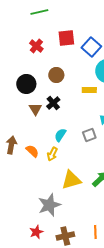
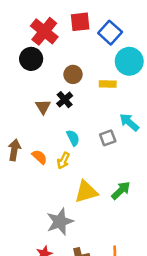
red cross: (36, 46) -> (44, 31), size x1.6
brown circle: (56, 75) -> (73, 74), moved
black circle: (26, 84) -> (31, 59), moved
cyan semicircle: (60, 135) -> (73, 138), turned 120

